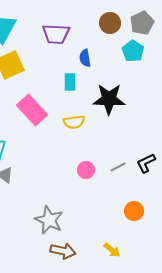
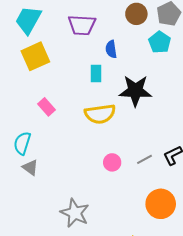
pink rectangle: (32, 110) -> (46, 107), moved, size x0.6
yellow semicircle: (74, 122) -> (100, 114), size x1.4
orange circle: (134, 211) -> (161, 204), size x1.5

